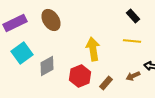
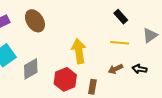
brown arrow: (133, 76) -> (115, 69), moved
brown rectangle: (106, 83) -> (92, 87), turned -32

